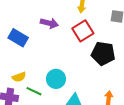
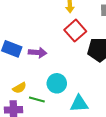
purple arrow: (49, 23) -> (38, 53), moved

